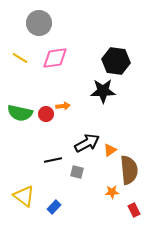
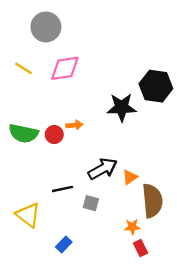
black hexagon: (116, 61) -> (156, 86), moved
yellow triangle: (24, 196) -> (28, 215), moved
red rectangle: (134, 210) -> (141, 248), moved

